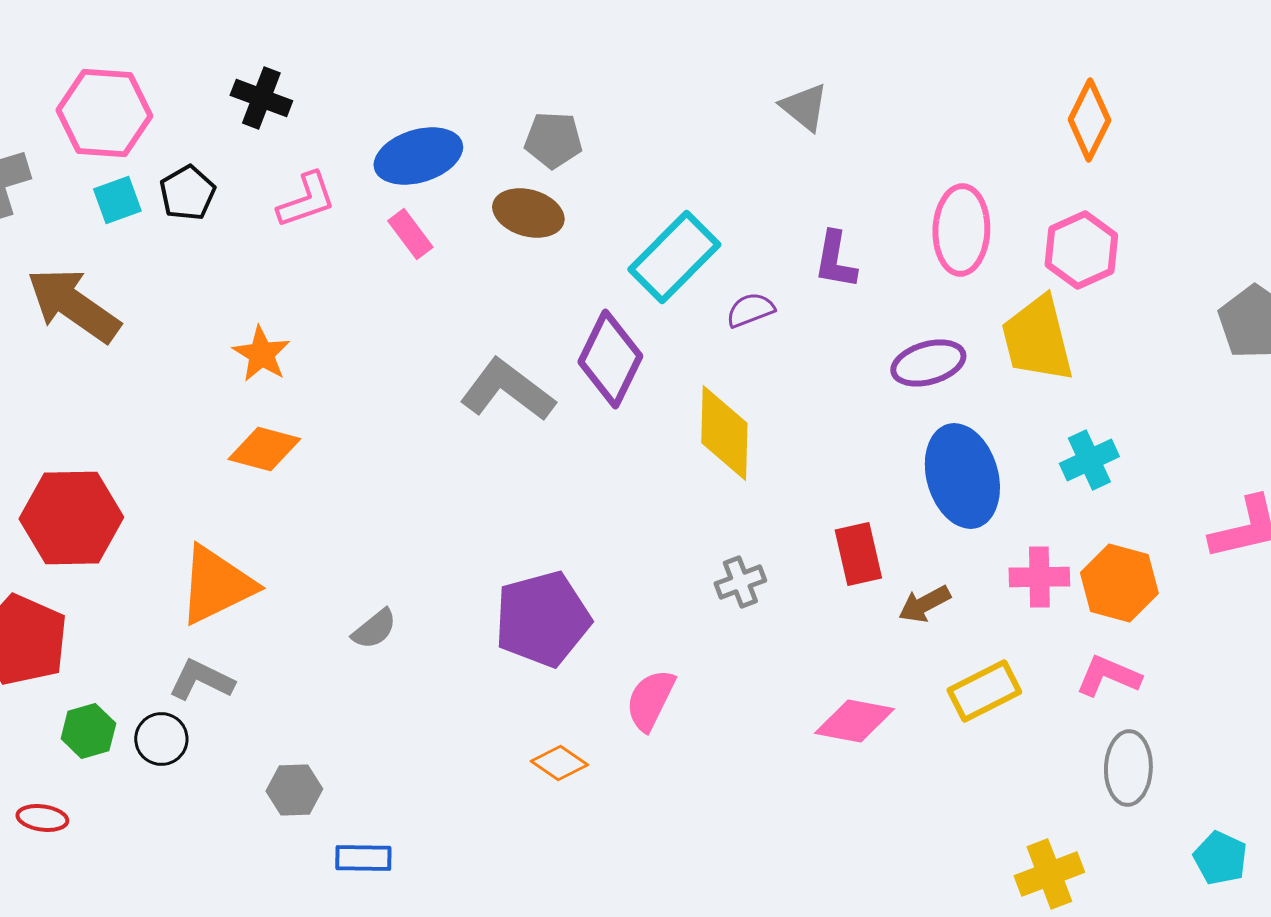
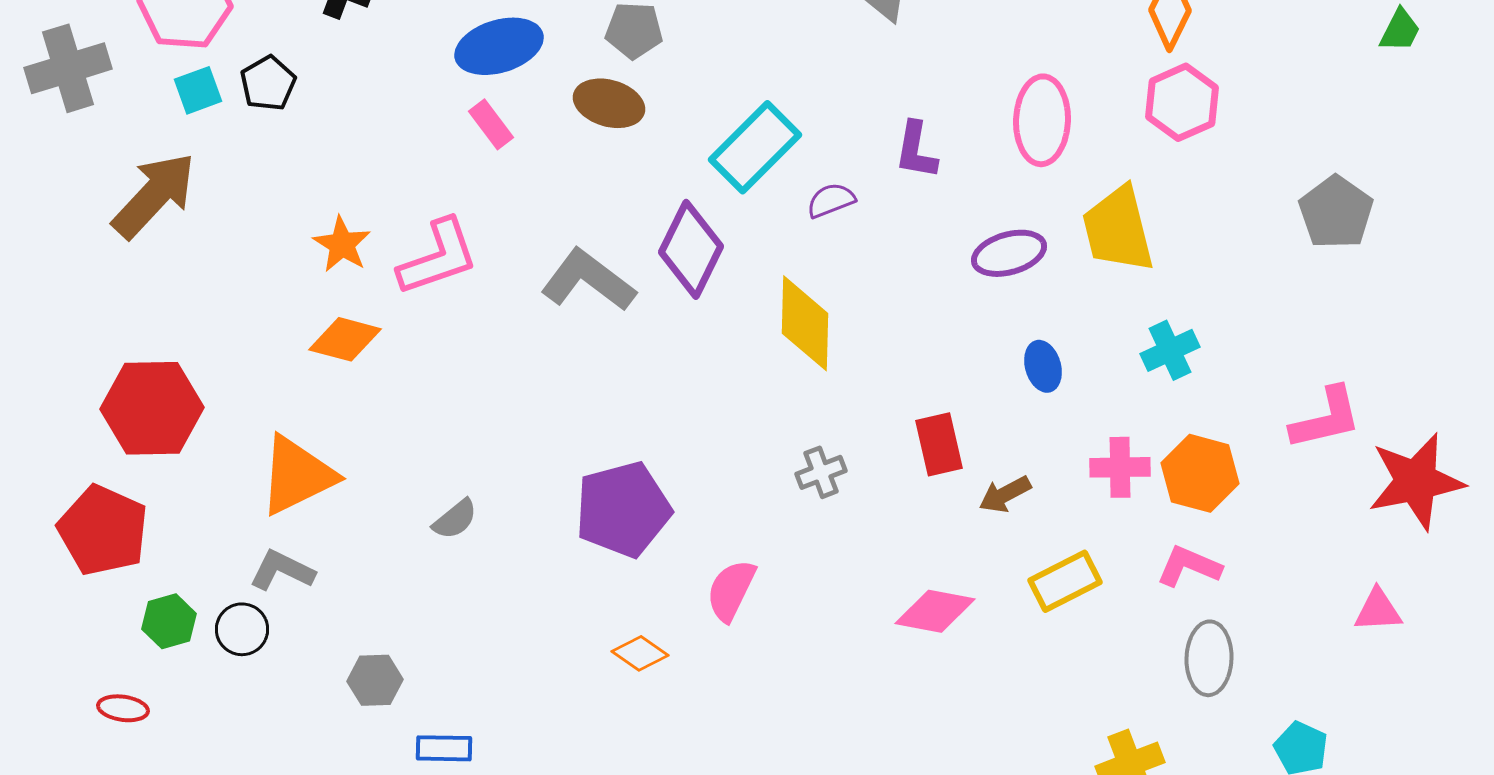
pink L-shape: (306, 200) -> (438, 257), moved, size x1.4
pink hexagon: (1081, 250) -> (1182, 102), moved
brown arrow: (73, 305) -> (154, 195), turned 98
blue ellipse: (962, 476) -> (1043, 366), size x0.5

